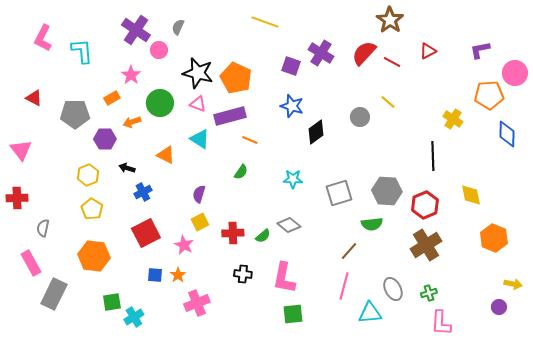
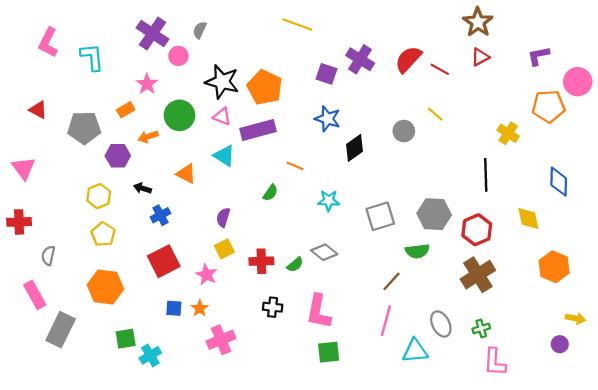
brown star: (390, 20) -> (478, 22), moved
blue diamond: (507, 134) -> (559, 182), moved
orange line: (250, 140) -> (295, 166), moved

